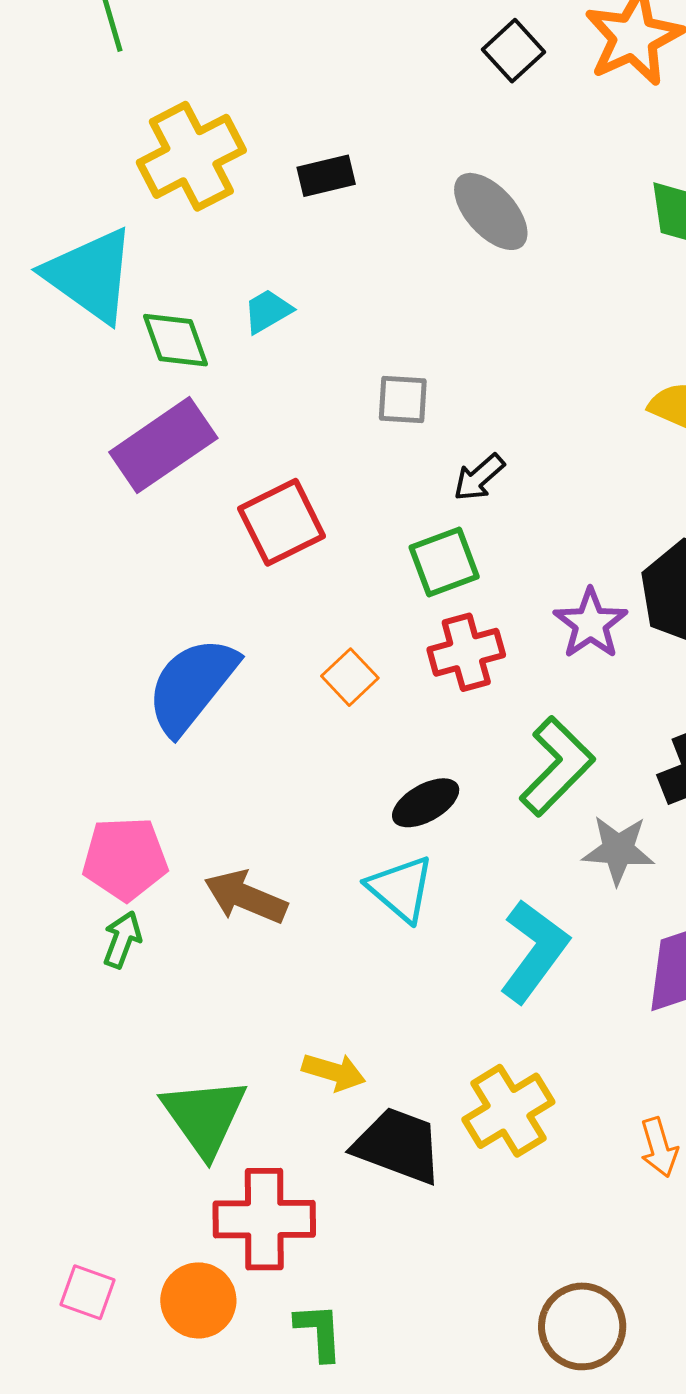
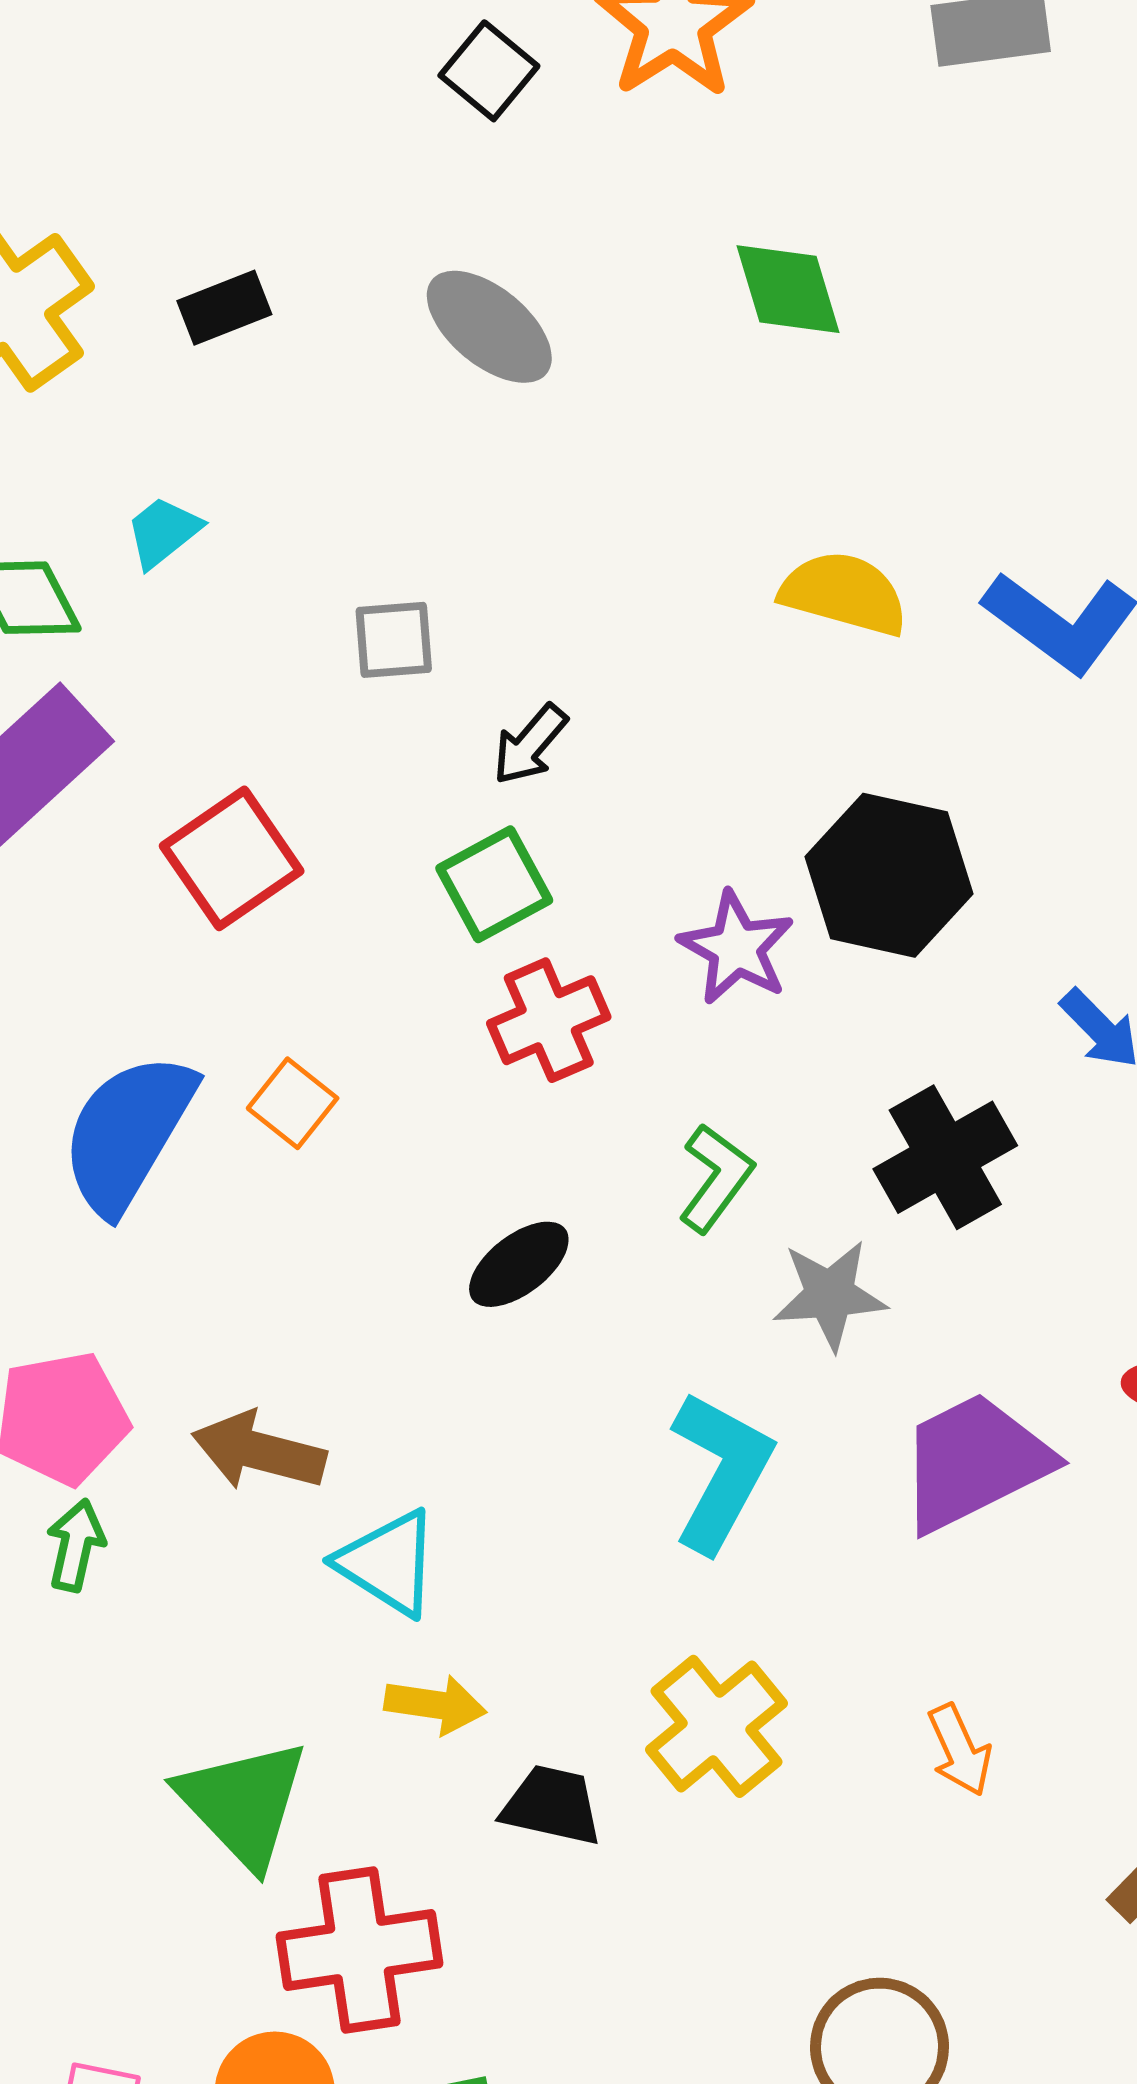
orange square: (350, 677) -> (293, 1103), moved
green L-shape: (557, 766) -> (716, 1178), size x0.7
cyan triangle: (401, 889) -> (388, 1563), moved
black trapezoid: (398, 1146) -> (552, 1805), size x0.7

